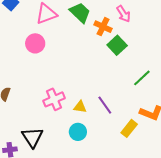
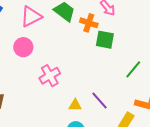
green square: (117, 45) -> (105, 40), turned -30
pink cross: (54, 99) -> (50, 76), moved

